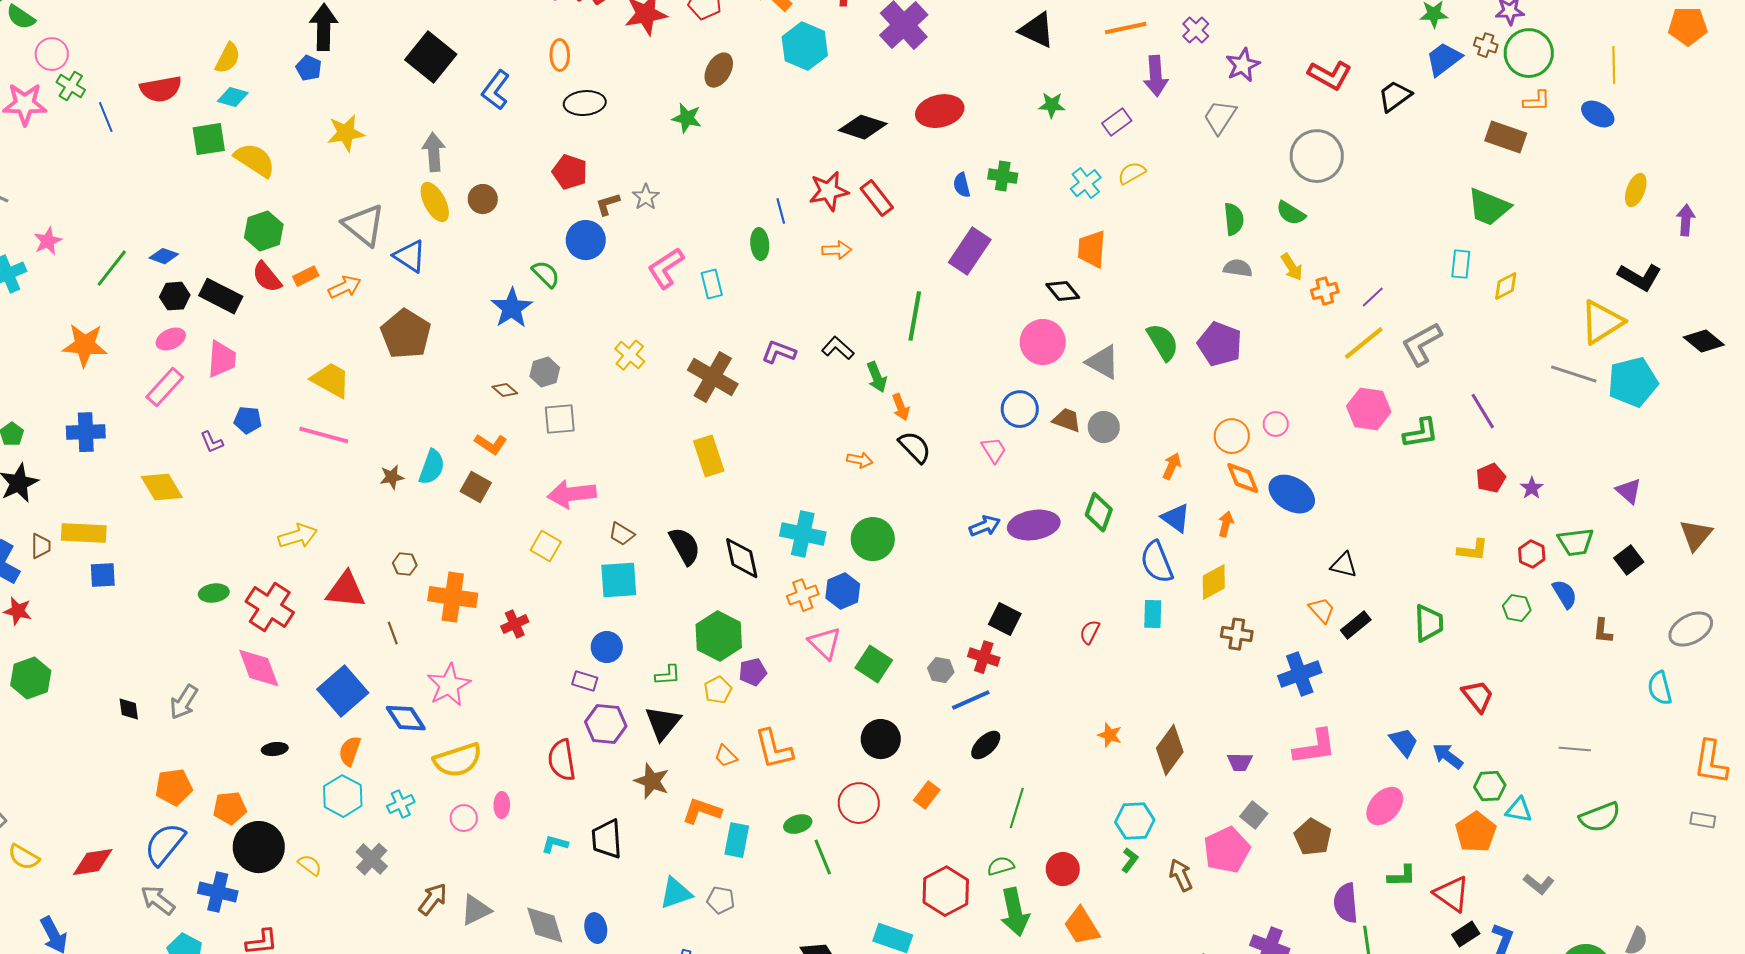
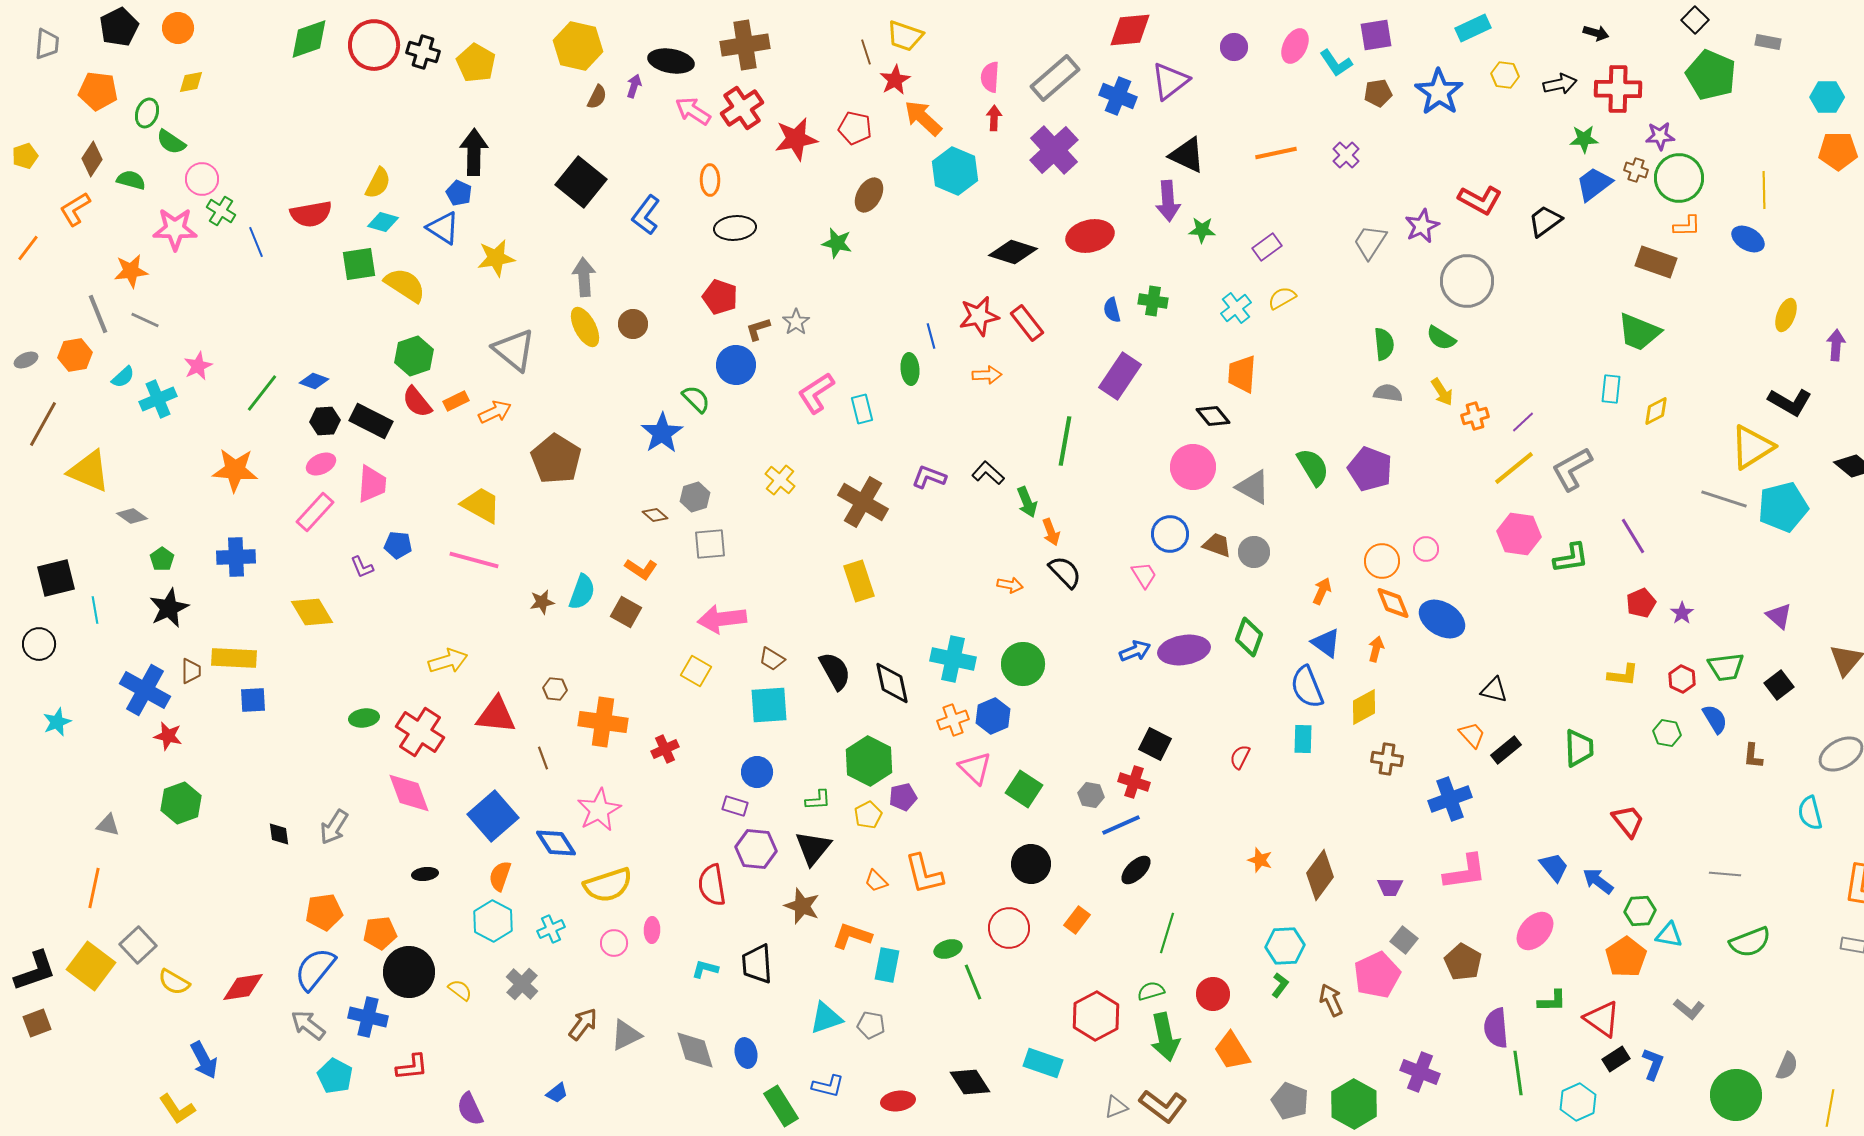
purple star: (1243, 65) -> (1422, 226), moved
purple arrow: (1156, 76) -> (1168, 201), moved
blue triangle: (410, 256) -> (443, 228), moved

